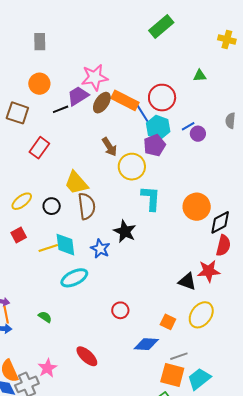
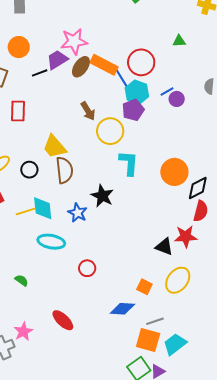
red rectangle: (39, 148) -> (18, 111), turned -35
cyan ellipse: (74, 278) -> (51, 242), turned 36
red circle: (120, 310) -> (87, 268), moved

